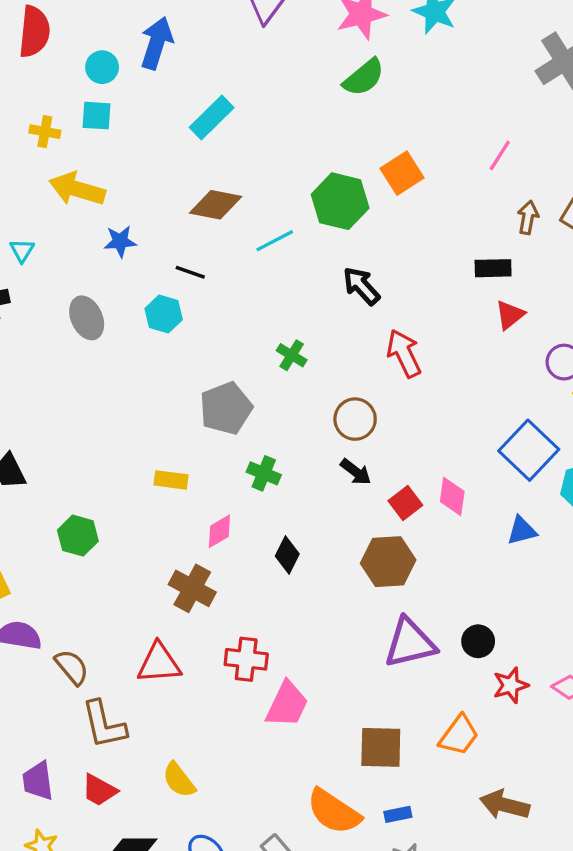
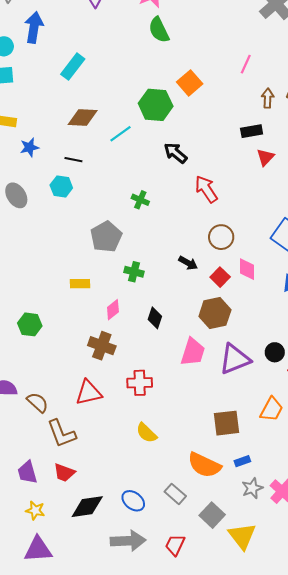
green semicircle: (364, 77) -> (159, 30), turned 112
brown circle: (355, 419) -> (221, 237), moved
pink trapezoid: (287, 704) -> (193, 352), moved
yellow semicircle: (179, 780) -> (146, 433), moved

